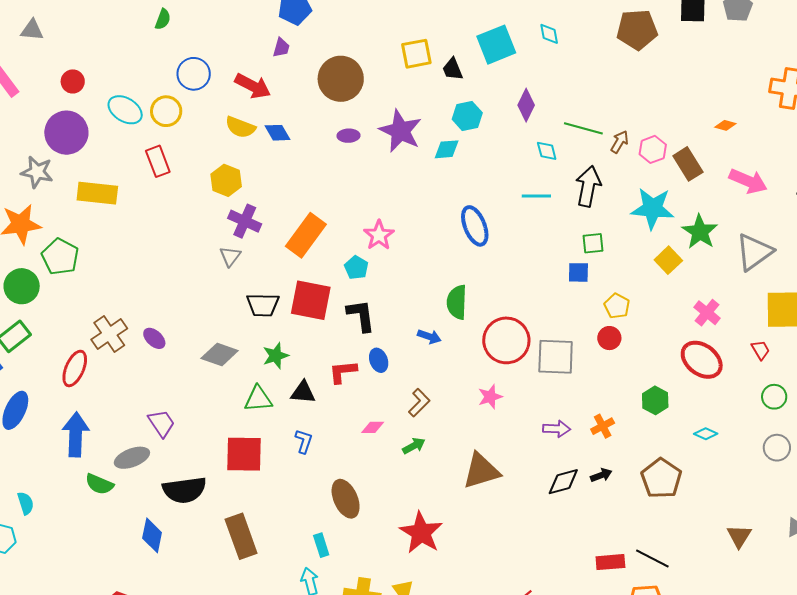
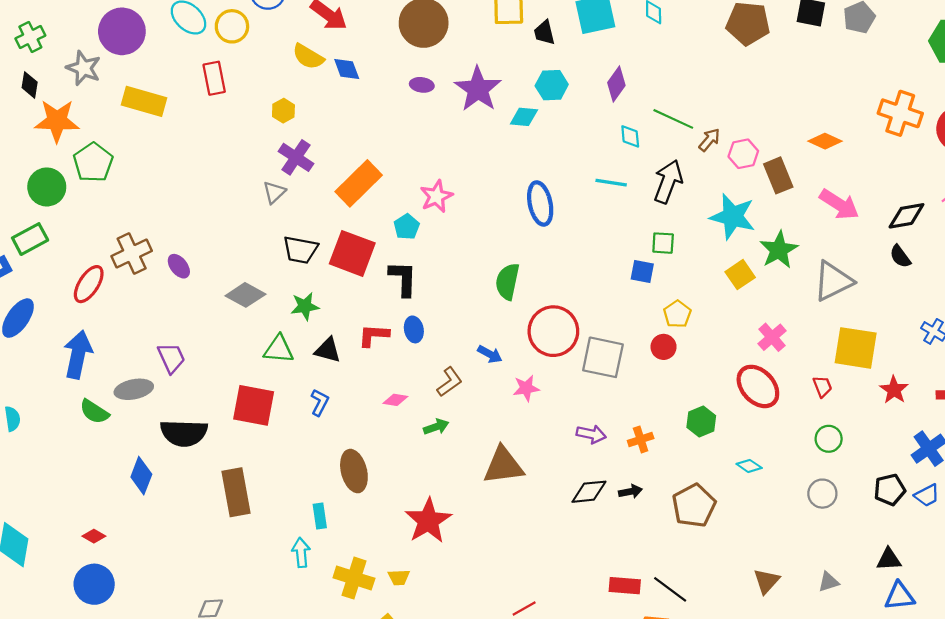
orange diamond: (725, 125) -> (825, 141), size x1.4
yellow hexagon: (226, 180) -> (283, 111), size x0.7
blue arrow: (429, 337) -> (490, 354), moved

